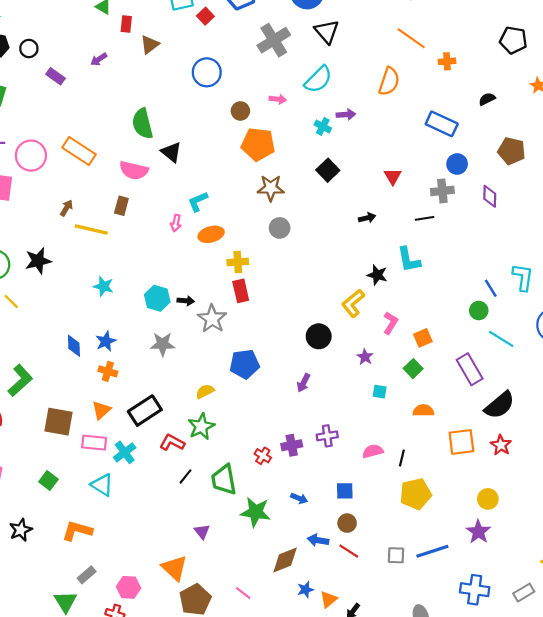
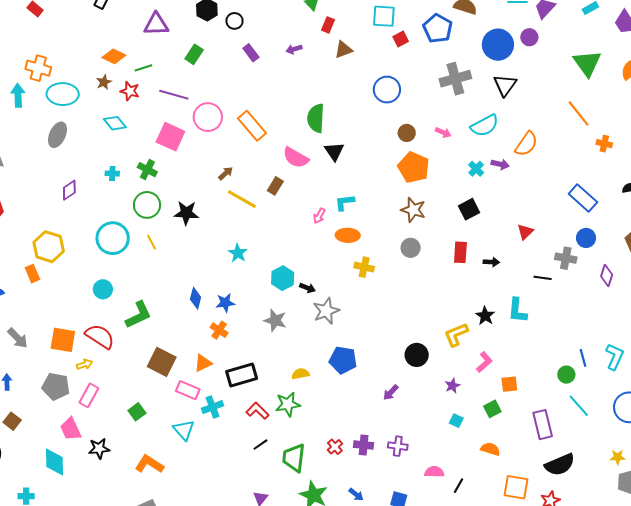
orange semicircle: (389, 81) -> (526, 144), moved
red rectangle: (241, 291) -> (460, 252), moved

